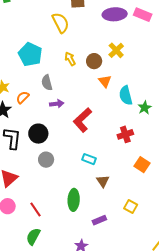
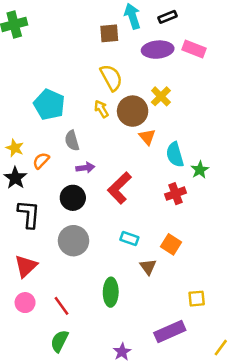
yellow semicircle: (60, 23) -> (111, 78), moved
brown circle: (94, 61) -> (133, 111), size x1.5
black circle: (38, 134) -> (73, 198), moved
red cross: (125, 134) -> (175, 194), moved
gray circle: (46, 160) -> (73, 241), size x1.5
orange square: (142, 165) -> (171, 244), moved
yellow square: (131, 206) -> (197, 299), moved, turned -32
purple rectangle: (99, 220) -> (170, 331), moved, size x1.6

